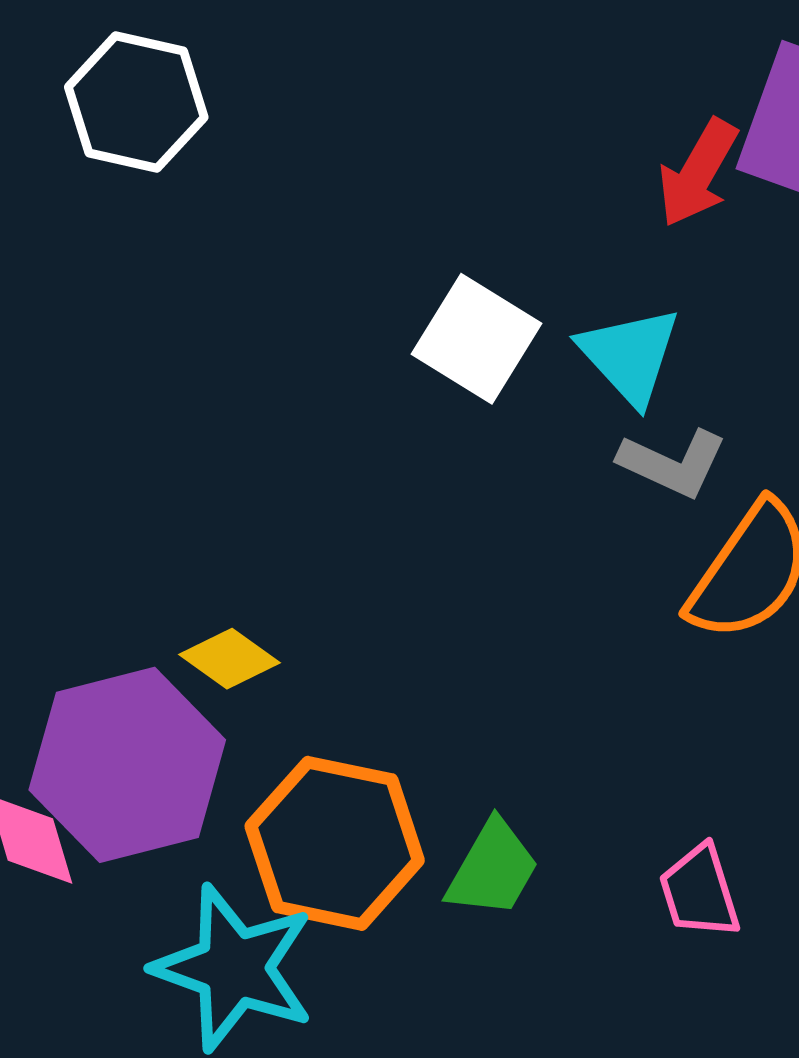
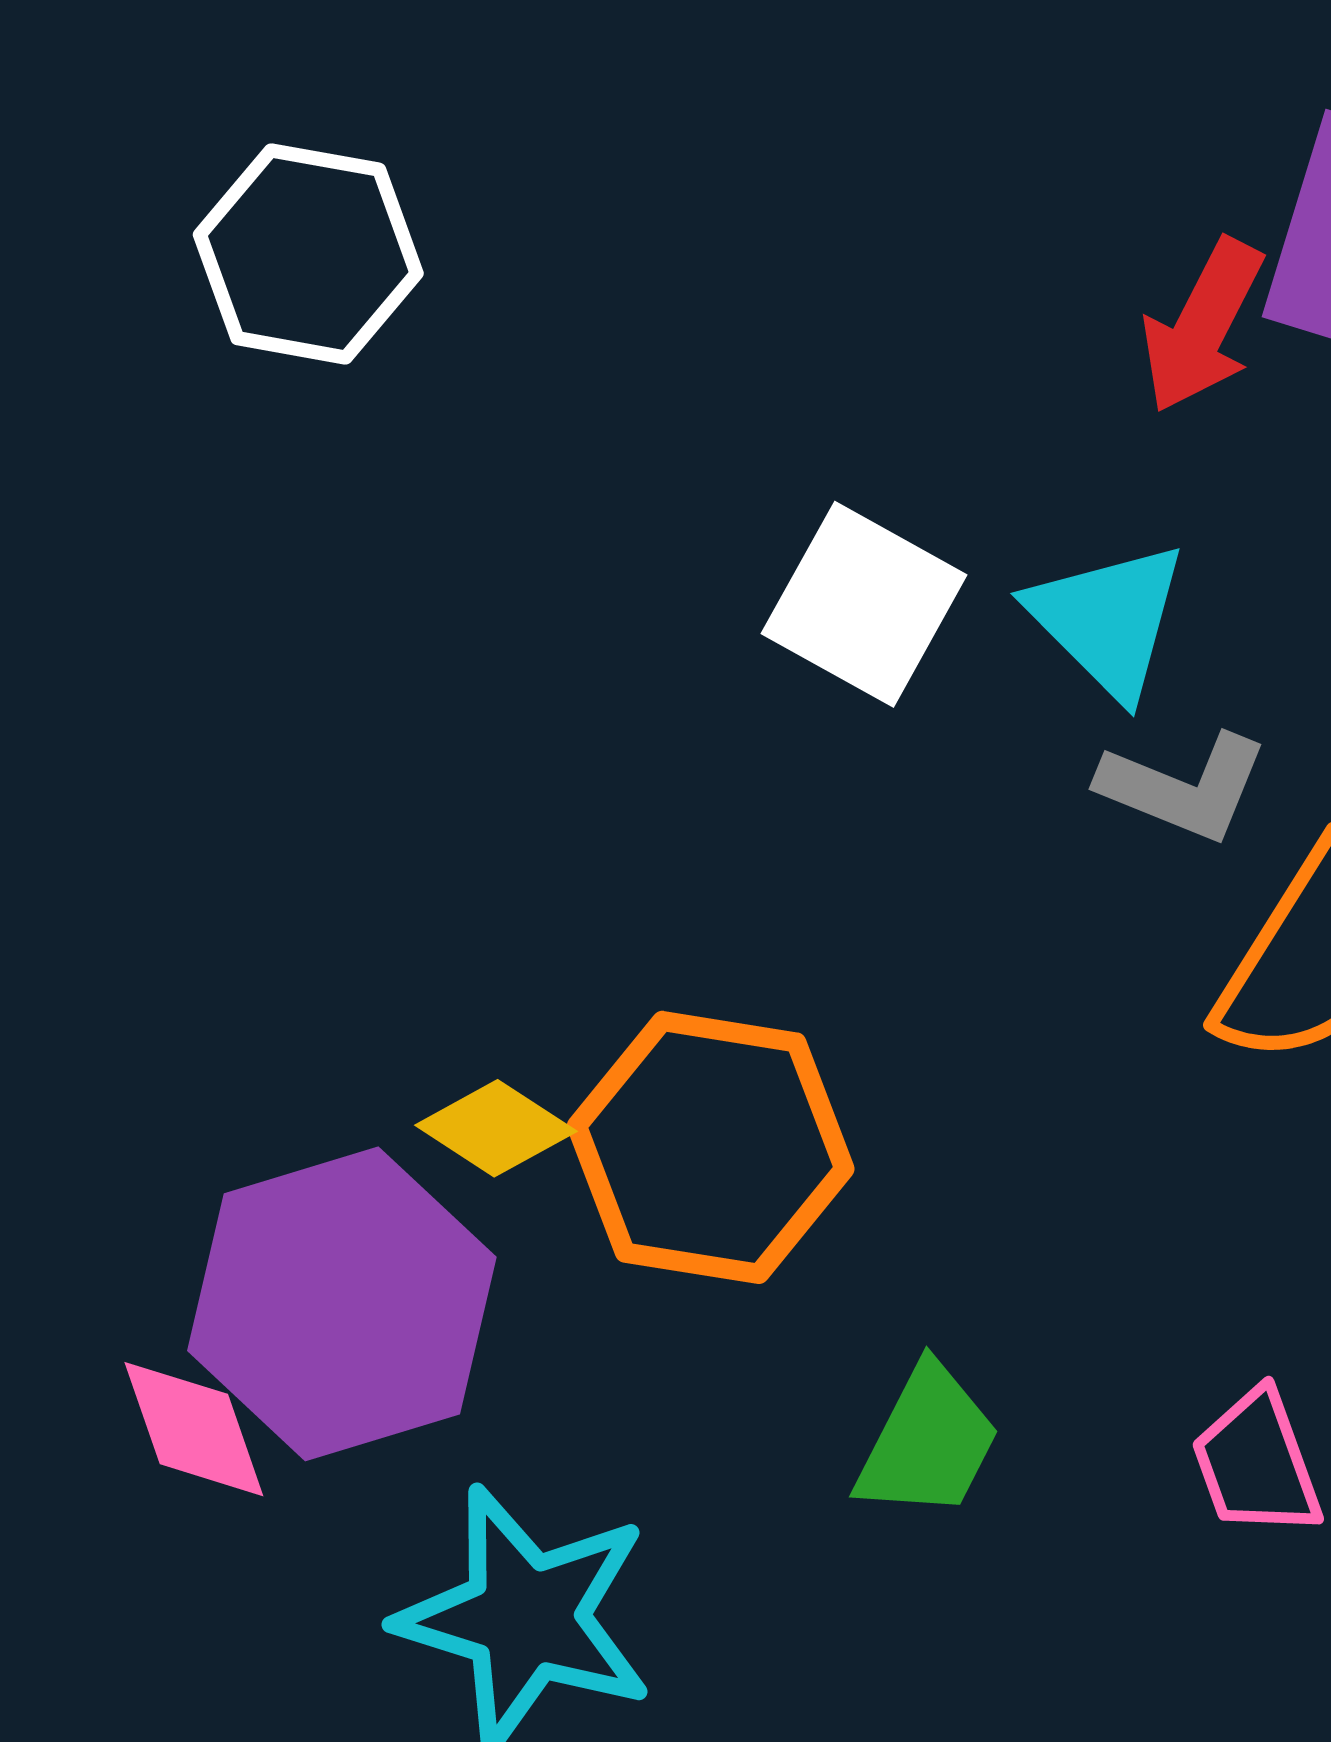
orange hexagon: (335, 843) -> (711, 1147), moved

